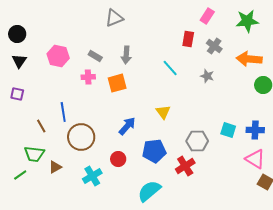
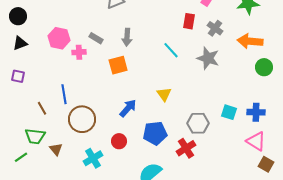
black triangle: (19, 61) -> (20, 43), turned 35
gray star: (207, 76) -> (208, 58), size x1.6
pink cross: (88, 77) -> (79, 52), moved
brown triangle: (55, 167) -> (56, 149), turned -40

